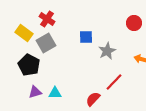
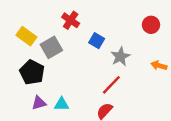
red cross: (47, 19) -> (71, 20), moved
blue square: (86, 37) -> (97, 41), turned 32
red line: (114, 82) -> (111, 85), moved

